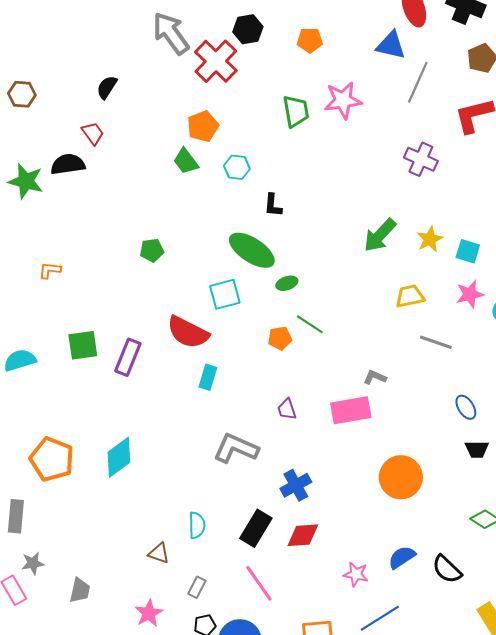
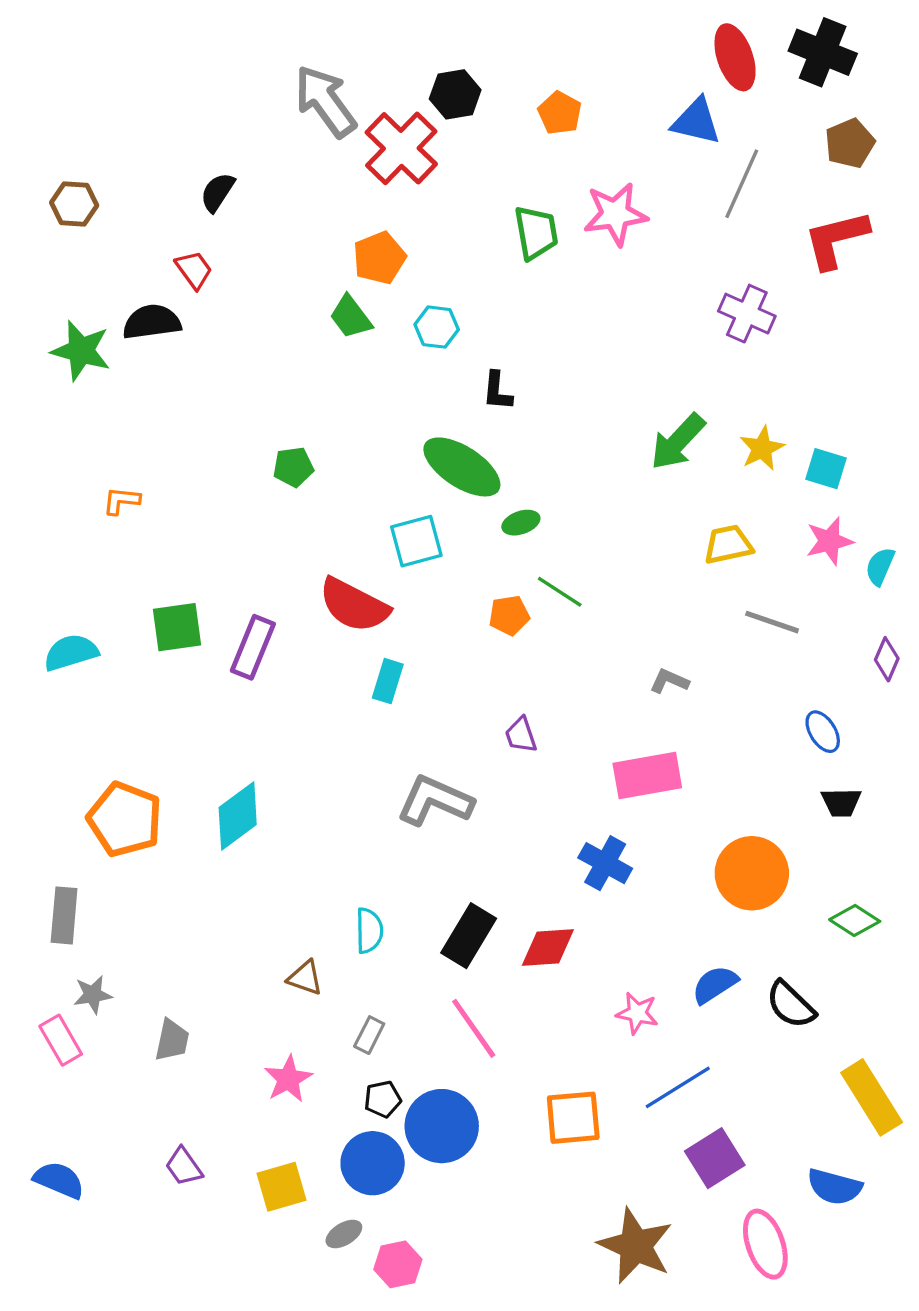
orange pentagon: (310, 40) -> (560, 113), turned 30
pink rectangle: (351, 410) -> (647, 775), moved
orange circle: (401, 477) -> (752, 873), moved
blue cross: (296, 485) -> (605, 863), moved, turned -32

